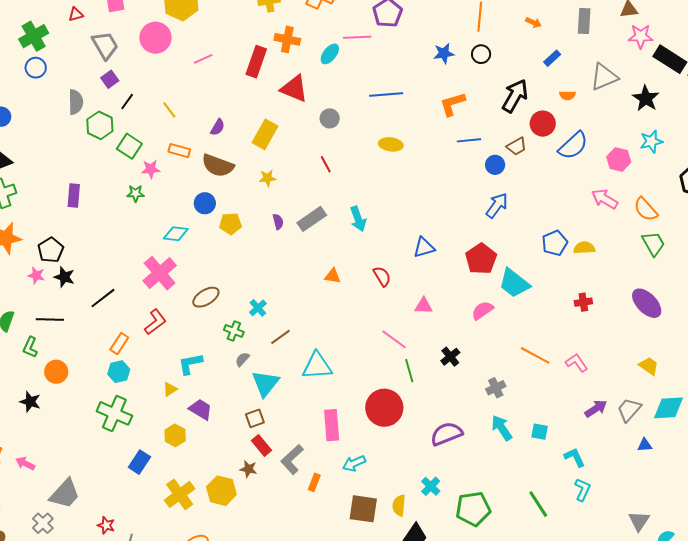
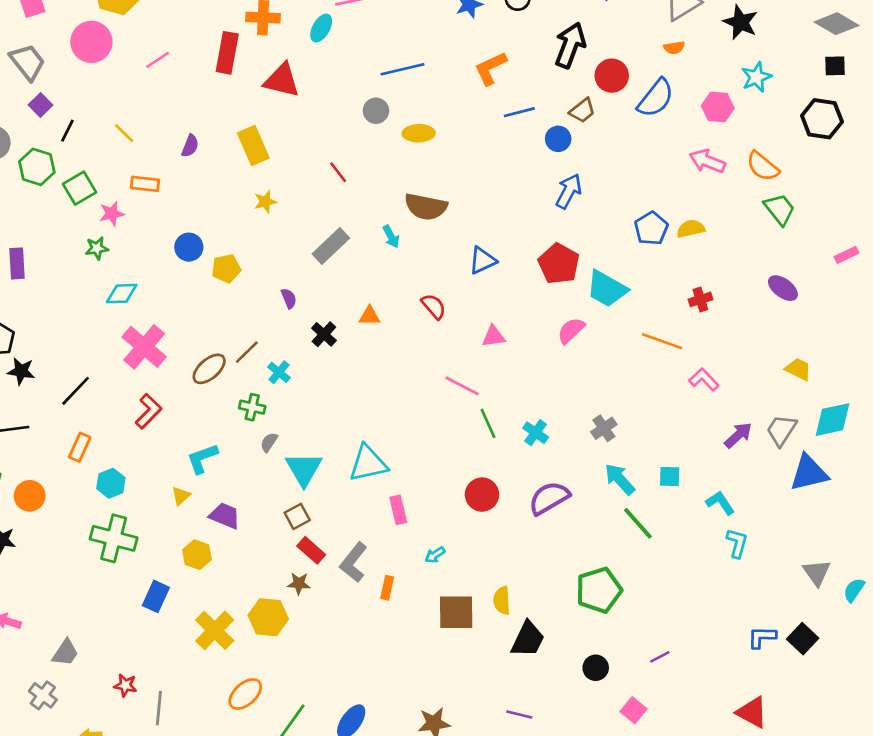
orange semicircle: (567, 95) -> (674, 48), moved
gray circle: (330, 118) -> (376, 111), moved
yellow rectangle: (265, 134) -> (253, 145), turned -44
green square: (129, 146) -> (79, 188), turned 35
brown semicircle: (218, 166) -> (426, 207), moved
cyan arrow: (358, 219) -> (391, 237), size x0.7
purple semicircle: (278, 222) -> (289, 298), moved
cyan diamond: (176, 234) -> (122, 294), moved
purple ellipse: (647, 303) -> (783, 288), size x0.7
brown line: (280, 337) -> (247, 352), moved
orange rectangle: (119, 344) -> (80, 447), moved
orange line: (535, 355) -> (662, 341), moved
black cross: (450, 357) -> (324, 334), moved
cyan triangle: (317, 366) -> (368, 463), moved
red circle: (384, 408) -> (482, 495), moved, size x0.7
pink rectangle: (332, 425) -> (398, 510), size x0.7
blue triangle: (645, 445) -> (809, 473), size x2.0
cyan arrow: (354, 463) -> (435, 555), size x0.7
cyan cross: (431, 486) -> (536, 433), moved
gray trapezoid: (65, 494) -> (65, 653), size x0.7
green line: (538, 504) -> (638, 523), moved

